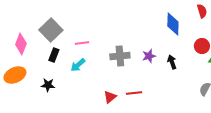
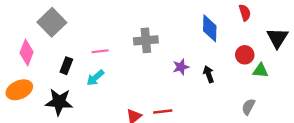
gray square: (51, 30) -> (52, 22), moved
gray cross: (120, 56) -> (146, 40), moved
black star: (48, 85) -> (59, 102), size x1.6

